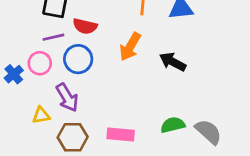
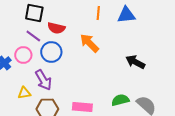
purple line: (53, 37) -> (33, 36), turned 49
orange arrow: (130, 47) -> (89, 43), turned 105
black arrow: (173, 62) -> (135, 62), moved

